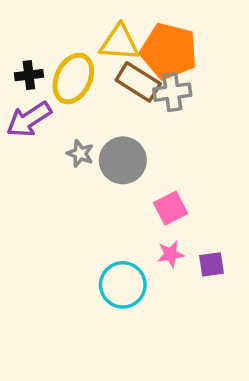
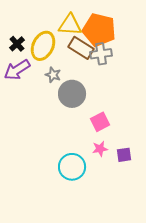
black cross: (29, 75) -> (17, 44), turned -35
gray star: (80, 154) -> (53, 75), moved

